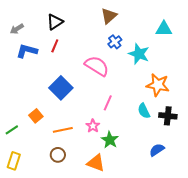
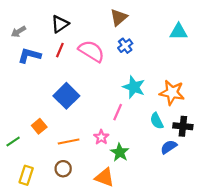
cyan star: (139, 54) -> (134, 87), moved
pink semicircle: (97, 66) -> (91, 51), moved
blue semicircle: (157, 150) -> (169, 147), moved
yellow rectangle: (14, 161) -> (26, 175), moved

